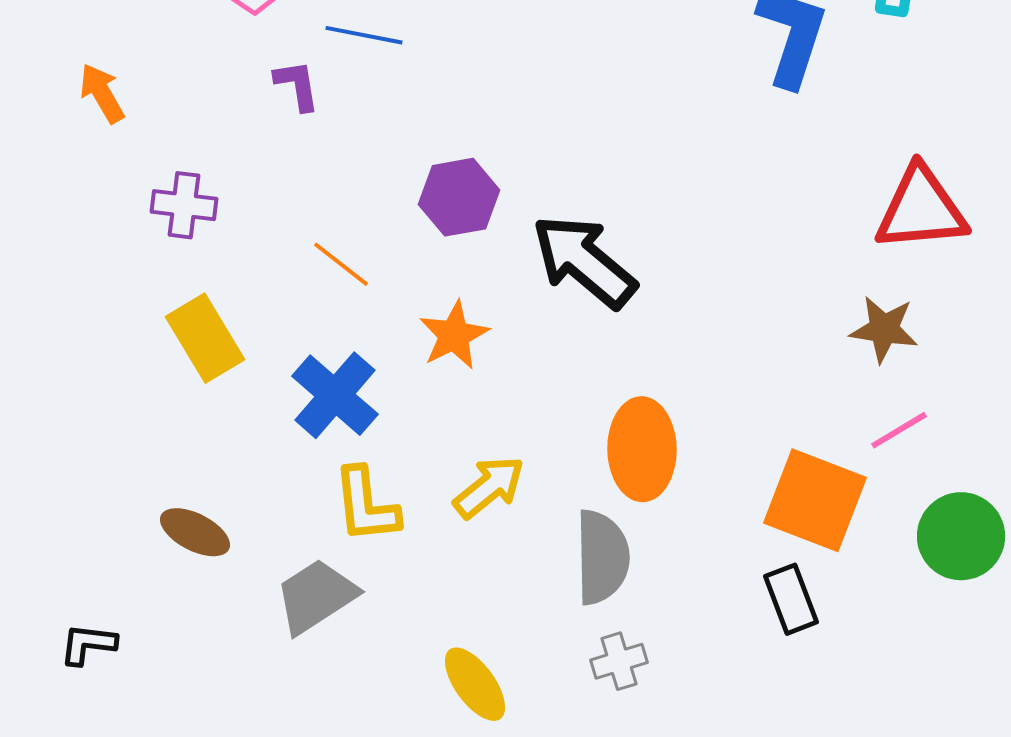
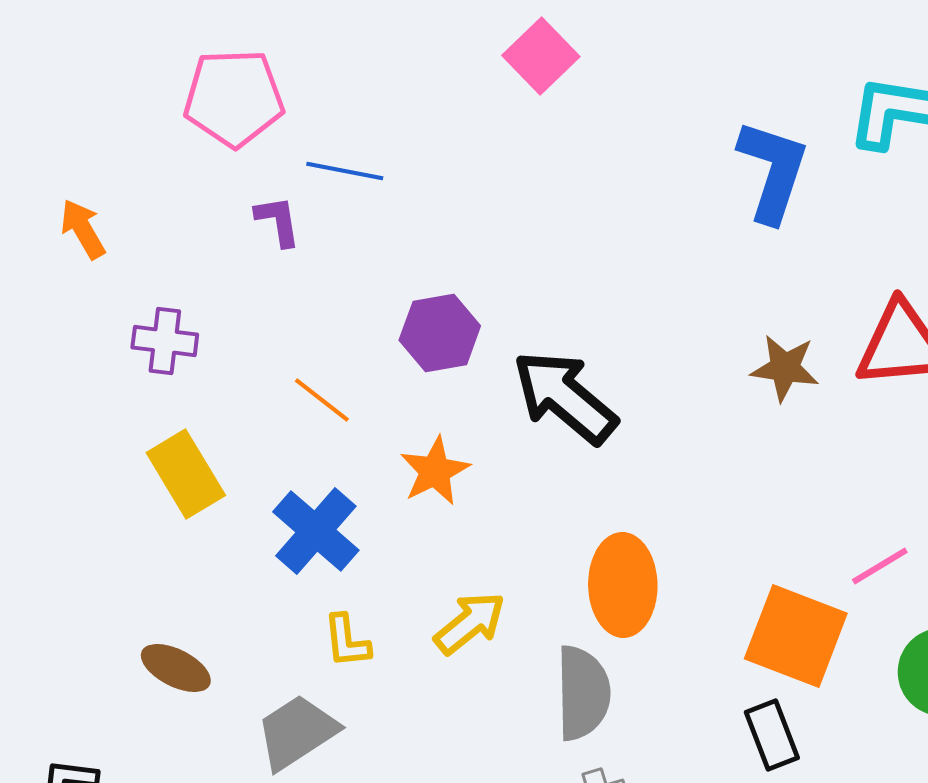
brown star: (884, 329) -> (785, 368), moved
yellow L-shape: (366, 505) -> (347, 641), size x0.7

